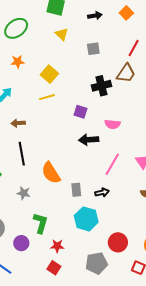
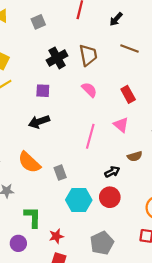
brown trapezoid: (126, 73) -> (88, 55), moved, turned -30
pink semicircle: (112, 124) -> (89, 90), moved, turned -126
black arrow: (89, 140) -> (39, 122), moved
black arrow: (102, 192) -> (112, 172), moved
red circle: (118, 242) -> (110, 197), moved

